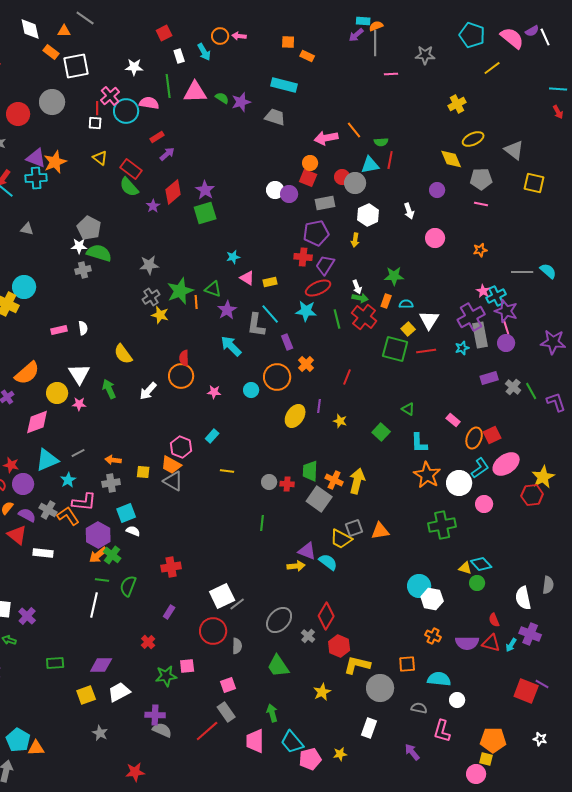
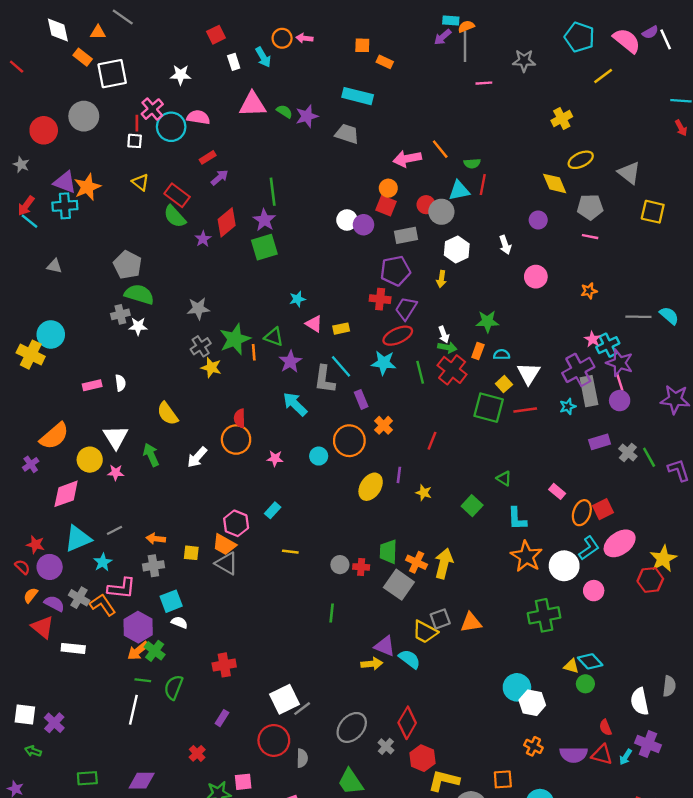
green line: (168, 86) -> (273, 192), moved
white star: (79, 246) -> (138, 326), moved

